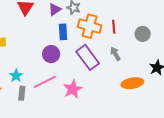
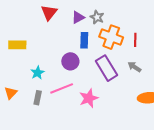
gray arrow: (115, 54) -> (134, 67), turned -32
cyan star: (16, 76) -> (38, 73), moved

